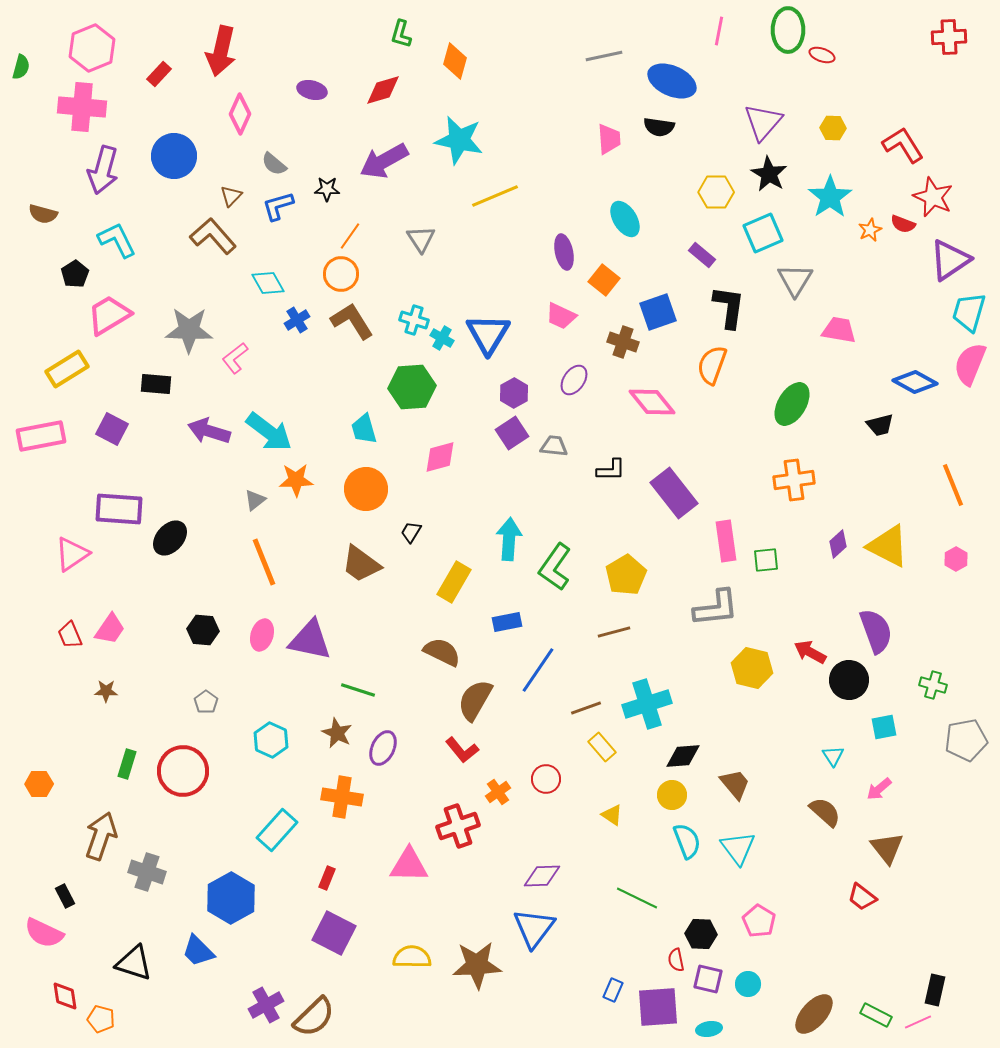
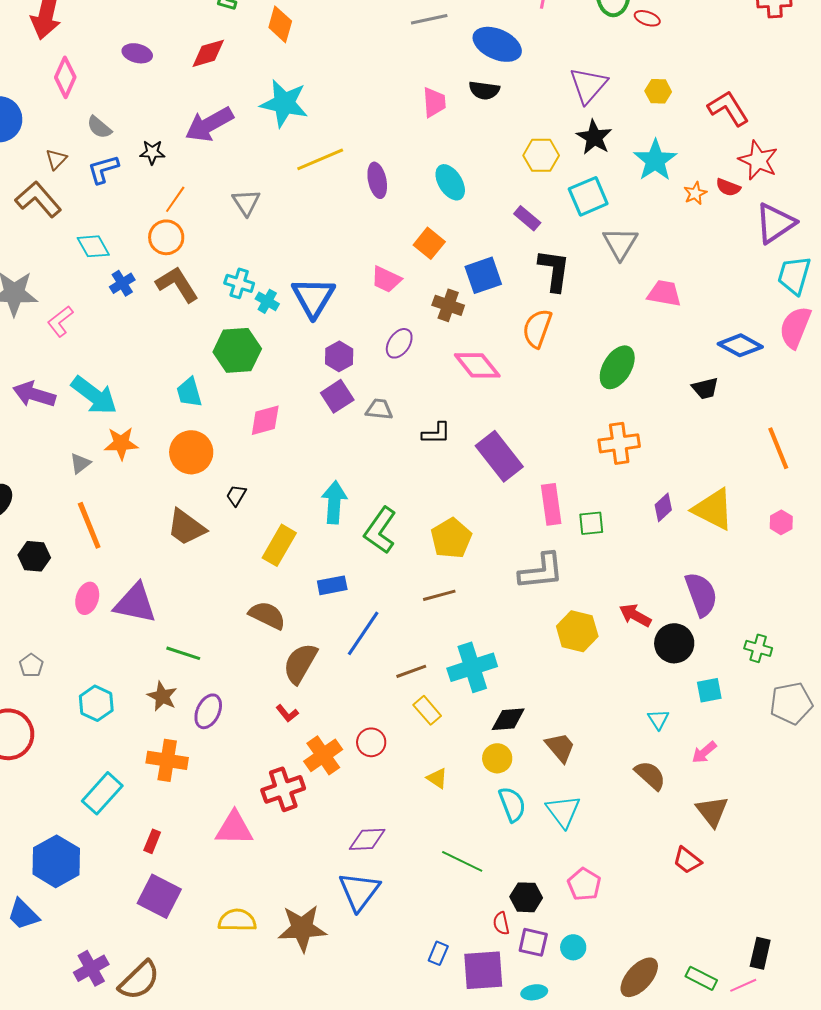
purple ellipse: (564, 252) -> (377, 180), moved
black hexagon: (203, 630) -> (34, 556), moved
red L-shape: (462, 750) -> (287, 713), size x0.7
orange cross: (498, 792) -> (323, 755), size x1.5

